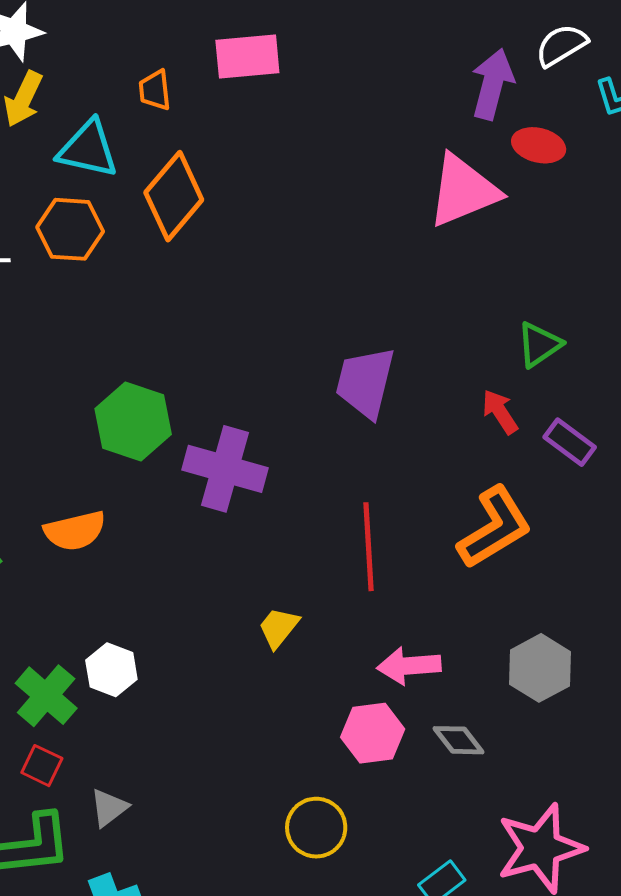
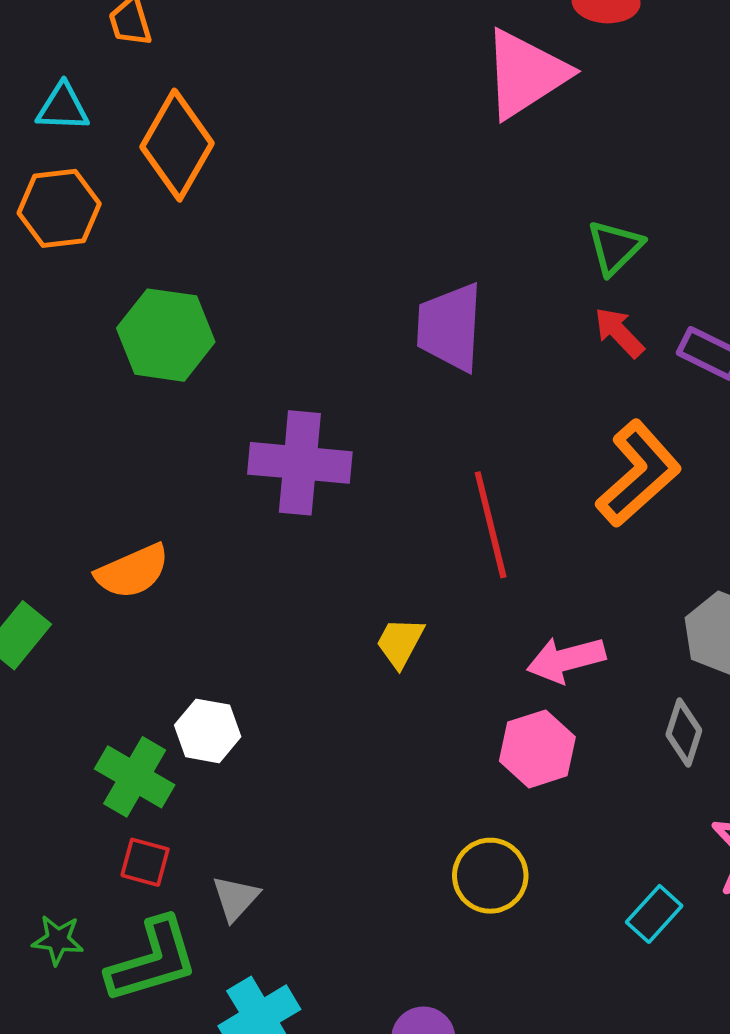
cyan triangle: (88, 149) -> (63, 107), size x0.7
green triangle: (539, 345) -> (615, 247), moved
green hexagon: (133, 421) -> (166, 335), moved
gray diamond: (458, 740) -> (684, 733), moved, turned 66

